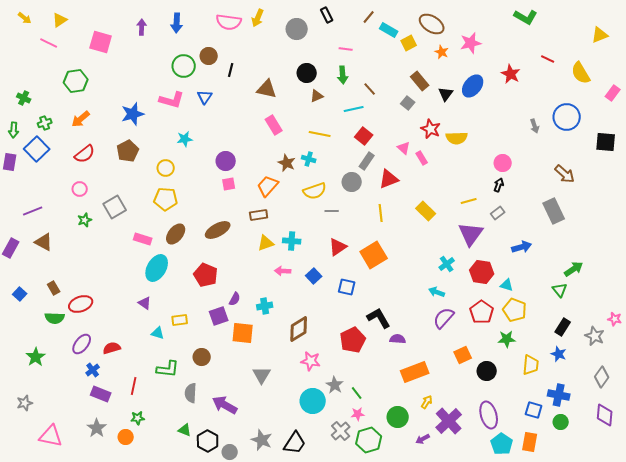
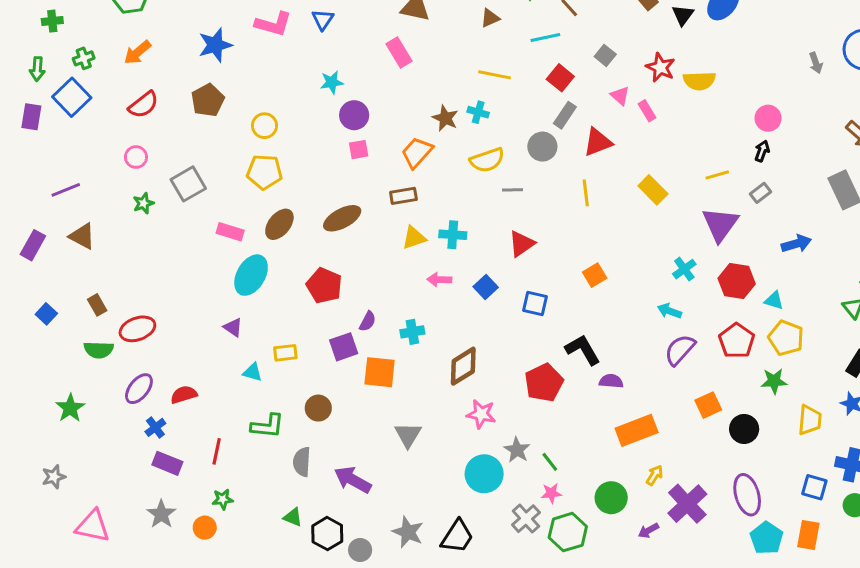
green cross: (24, 98) -> (52, 21), turned -32
gray square: (408, 103) -> (605, 55), moved
pink rectangle: (274, 125) -> (399, 52), moved
cyan star: (185, 139) -> (332, 82), moved
orange square: (374, 255) -> (595, 275), moved, size x0.6

